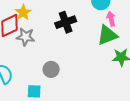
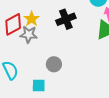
yellow star: (23, 13) -> (32, 19), moved

